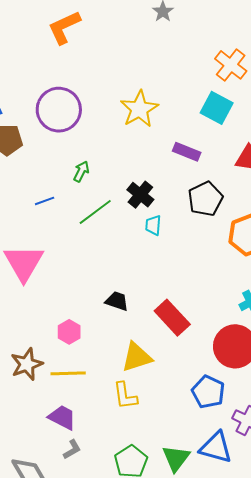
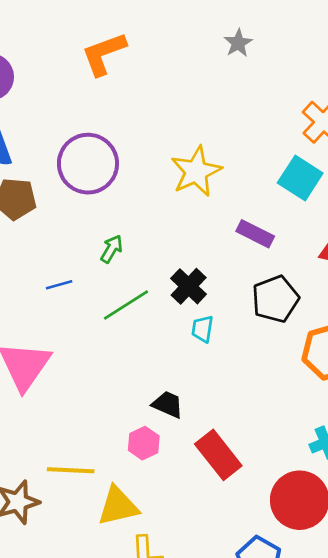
black trapezoid: (117, 301) -> (168, 404), moved
pink hexagon: (69, 332) -> (144, 443), moved
yellow triangle: (137, 357) -> (118, 506), moved
yellow line: (68, 373) -> (71, 470), moved

